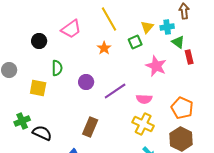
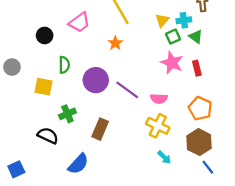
green square: (135, 42) -> (173, 37), moved
red rectangle: (189, 57) -> (197, 68), moved
purple circle: (86, 82) -> (96, 80), size x1.5
purple line: (115, 91) -> (127, 90), turned 70
green cross: (22, 121) -> (67, 114), moved

